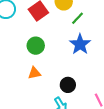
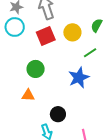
green line: (78, 18) -> (90, 53), moved

